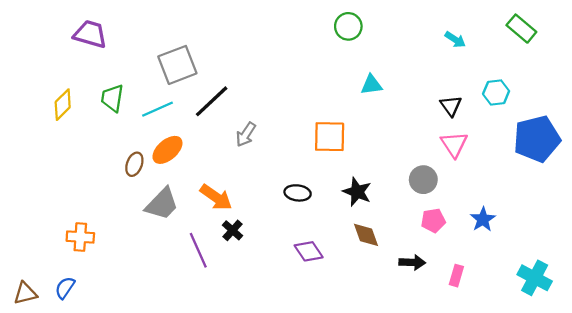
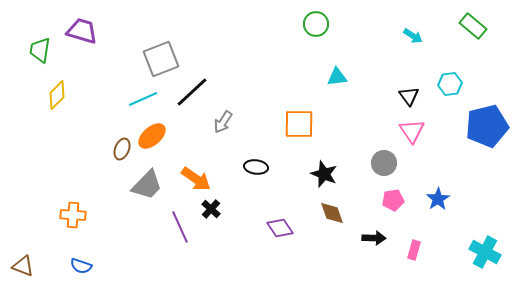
green trapezoid: (112, 98) -> (40, 50), moved
black ellipse: (298, 193) -> (256, 167), moved
blue semicircle: (65, 288) -> (81, 266), moved, turned -105
brown triangle: (25, 293) -> (23, 266), turned 35

